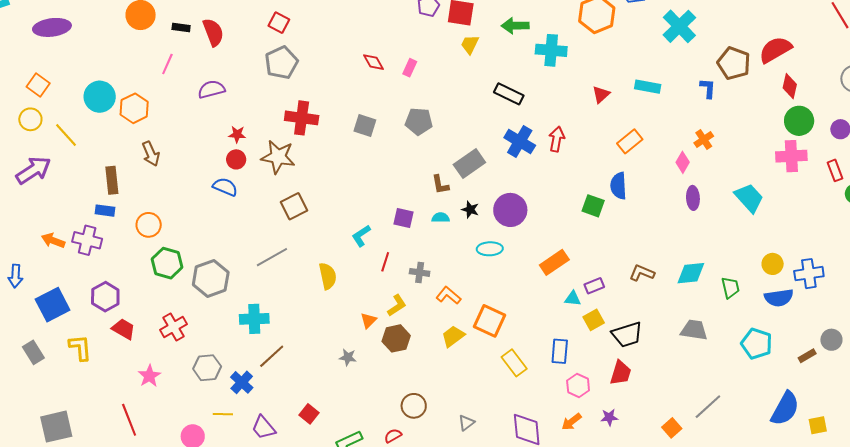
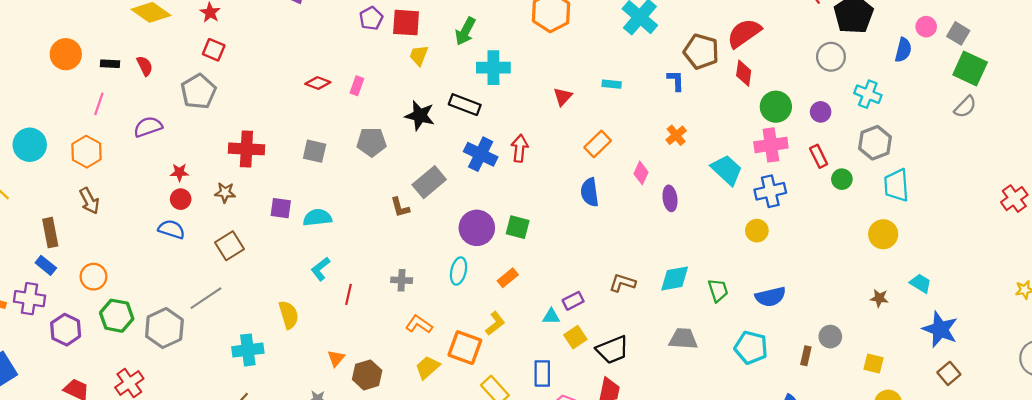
green arrow: (515, 26) -> (465, 31), turned -56
red semicircle: (213, 32) -> (145, 66), size x0.7
cyan cross: (551, 50) -> (493, 68), moved
red diamond: (373, 62) -> (318, 83), turned -35
gray pentagon: (281, 63) -> (198, 91), moved
red diamond: (790, 86) -> (744, 73), moved
cyan rectangle: (648, 87) -> (612, 84), size x0.7
orange hexagon: (134, 108) -> (87, 152), moved
brown star: (278, 157) -> (225, 193), size x0.6
pink diamond: (683, 162) -> (641, 173), moved
cyan trapezoid: (749, 198) -> (727, 170), moved
brown square: (294, 206) -> (229, 246), moved
green square: (593, 206) -> (518, 227), moved
black star: (470, 210) -> (420, 116), moved, size x1.6
blue rectangle: (105, 211) -> (46, 265), turned 36
purple square: (404, 218) -> (281, 208), moved
cyan semicircle: (441, 218) -> (317, 218), moved, size x1.5
cyan ellipse: (490, 249) -> (459, 271), turned -70
gray line: (272, 257) -> (206, 298), moved
orange rectangle: (554, 262) -> (508, 278), moved, size x0.7
yellow circle: (773, 264) -> (757, 231), moved
gray cross: (420, 272) -> (402, 280), moved
blue cross: (809, 274) -> (770, 191), moved
purple hexagon: (105, 297) -> (66, 330), moved
yellow L-shape: (397, 305) -> (495, 323), moved
cyan cross: (254, 319) -> (248, 350), moved
brown rectangle: (807, 356) -> (806, 356), turned -42

